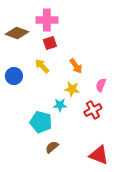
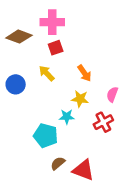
red triangle: (99, 155) -> (83, 170), moved

